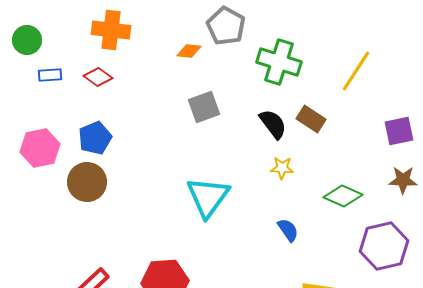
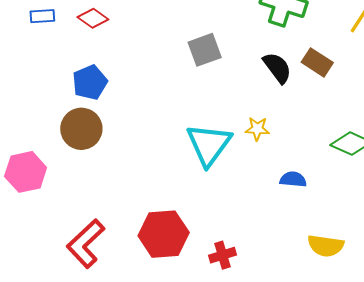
pink hexagon: (40, 148) -> (26, 172), moved
yellow star: (282, 168) -> (257, 129), moved
blue semicircle: (288, 230) -> (293, 179), turned -50

